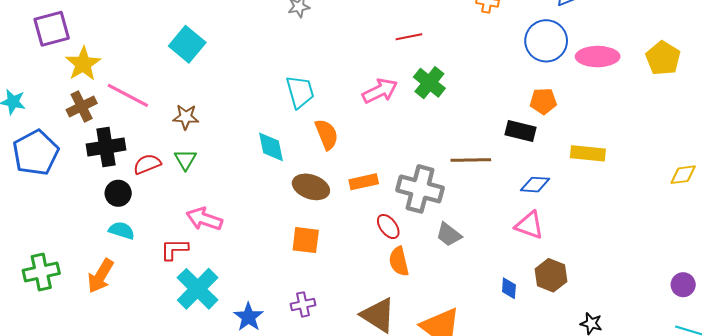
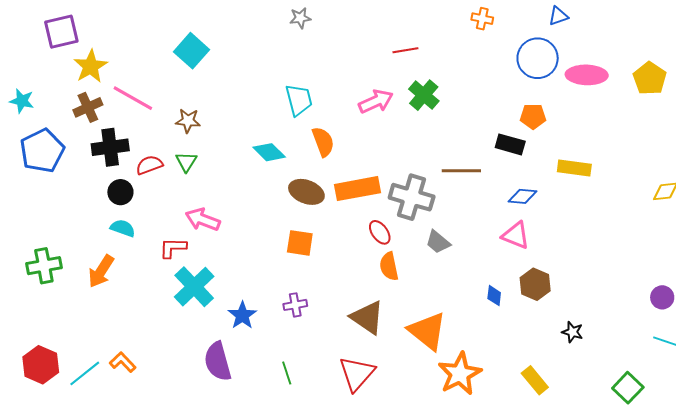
cyan diamond: (271, 147) -> (269, 152), turned -36
orange rectangle: (364, 182) -> (357, 189), size x1.6

